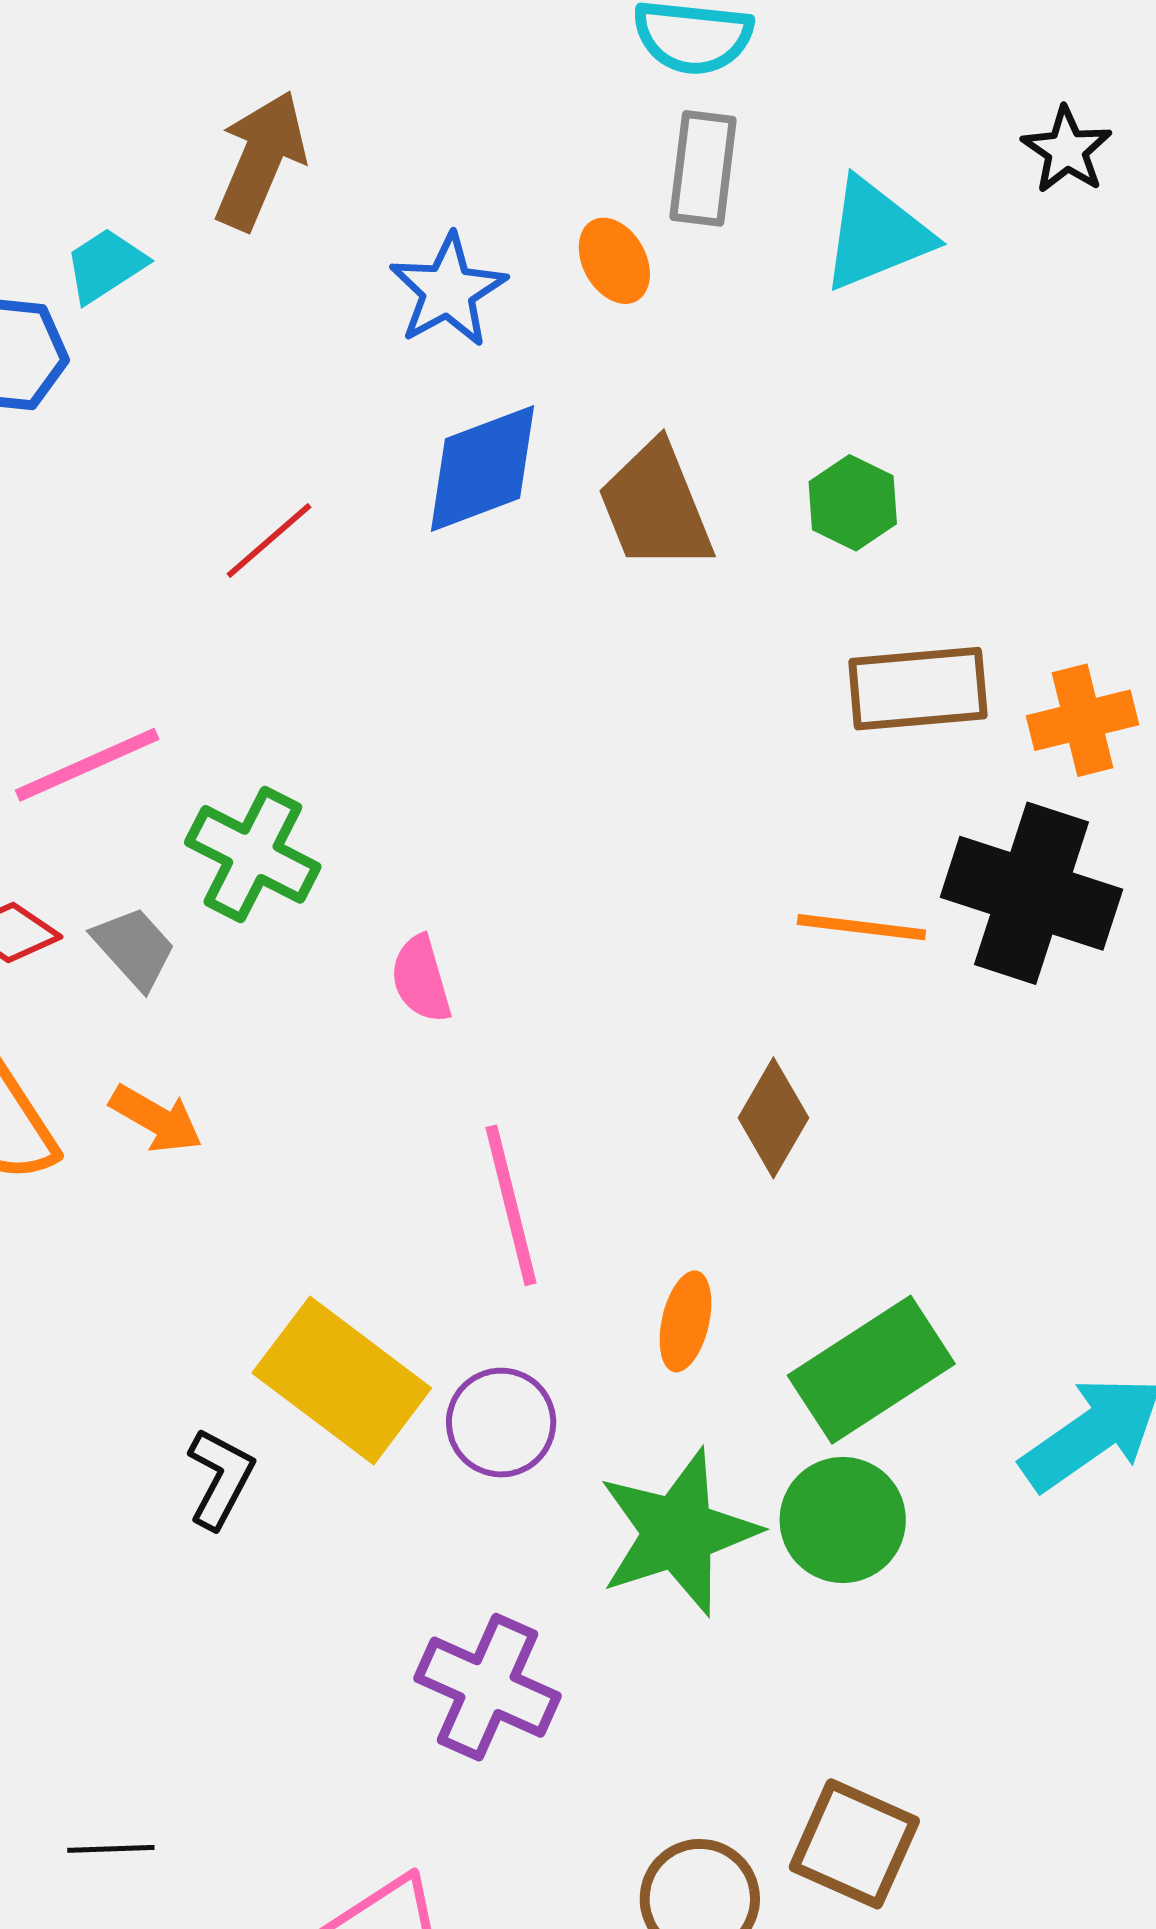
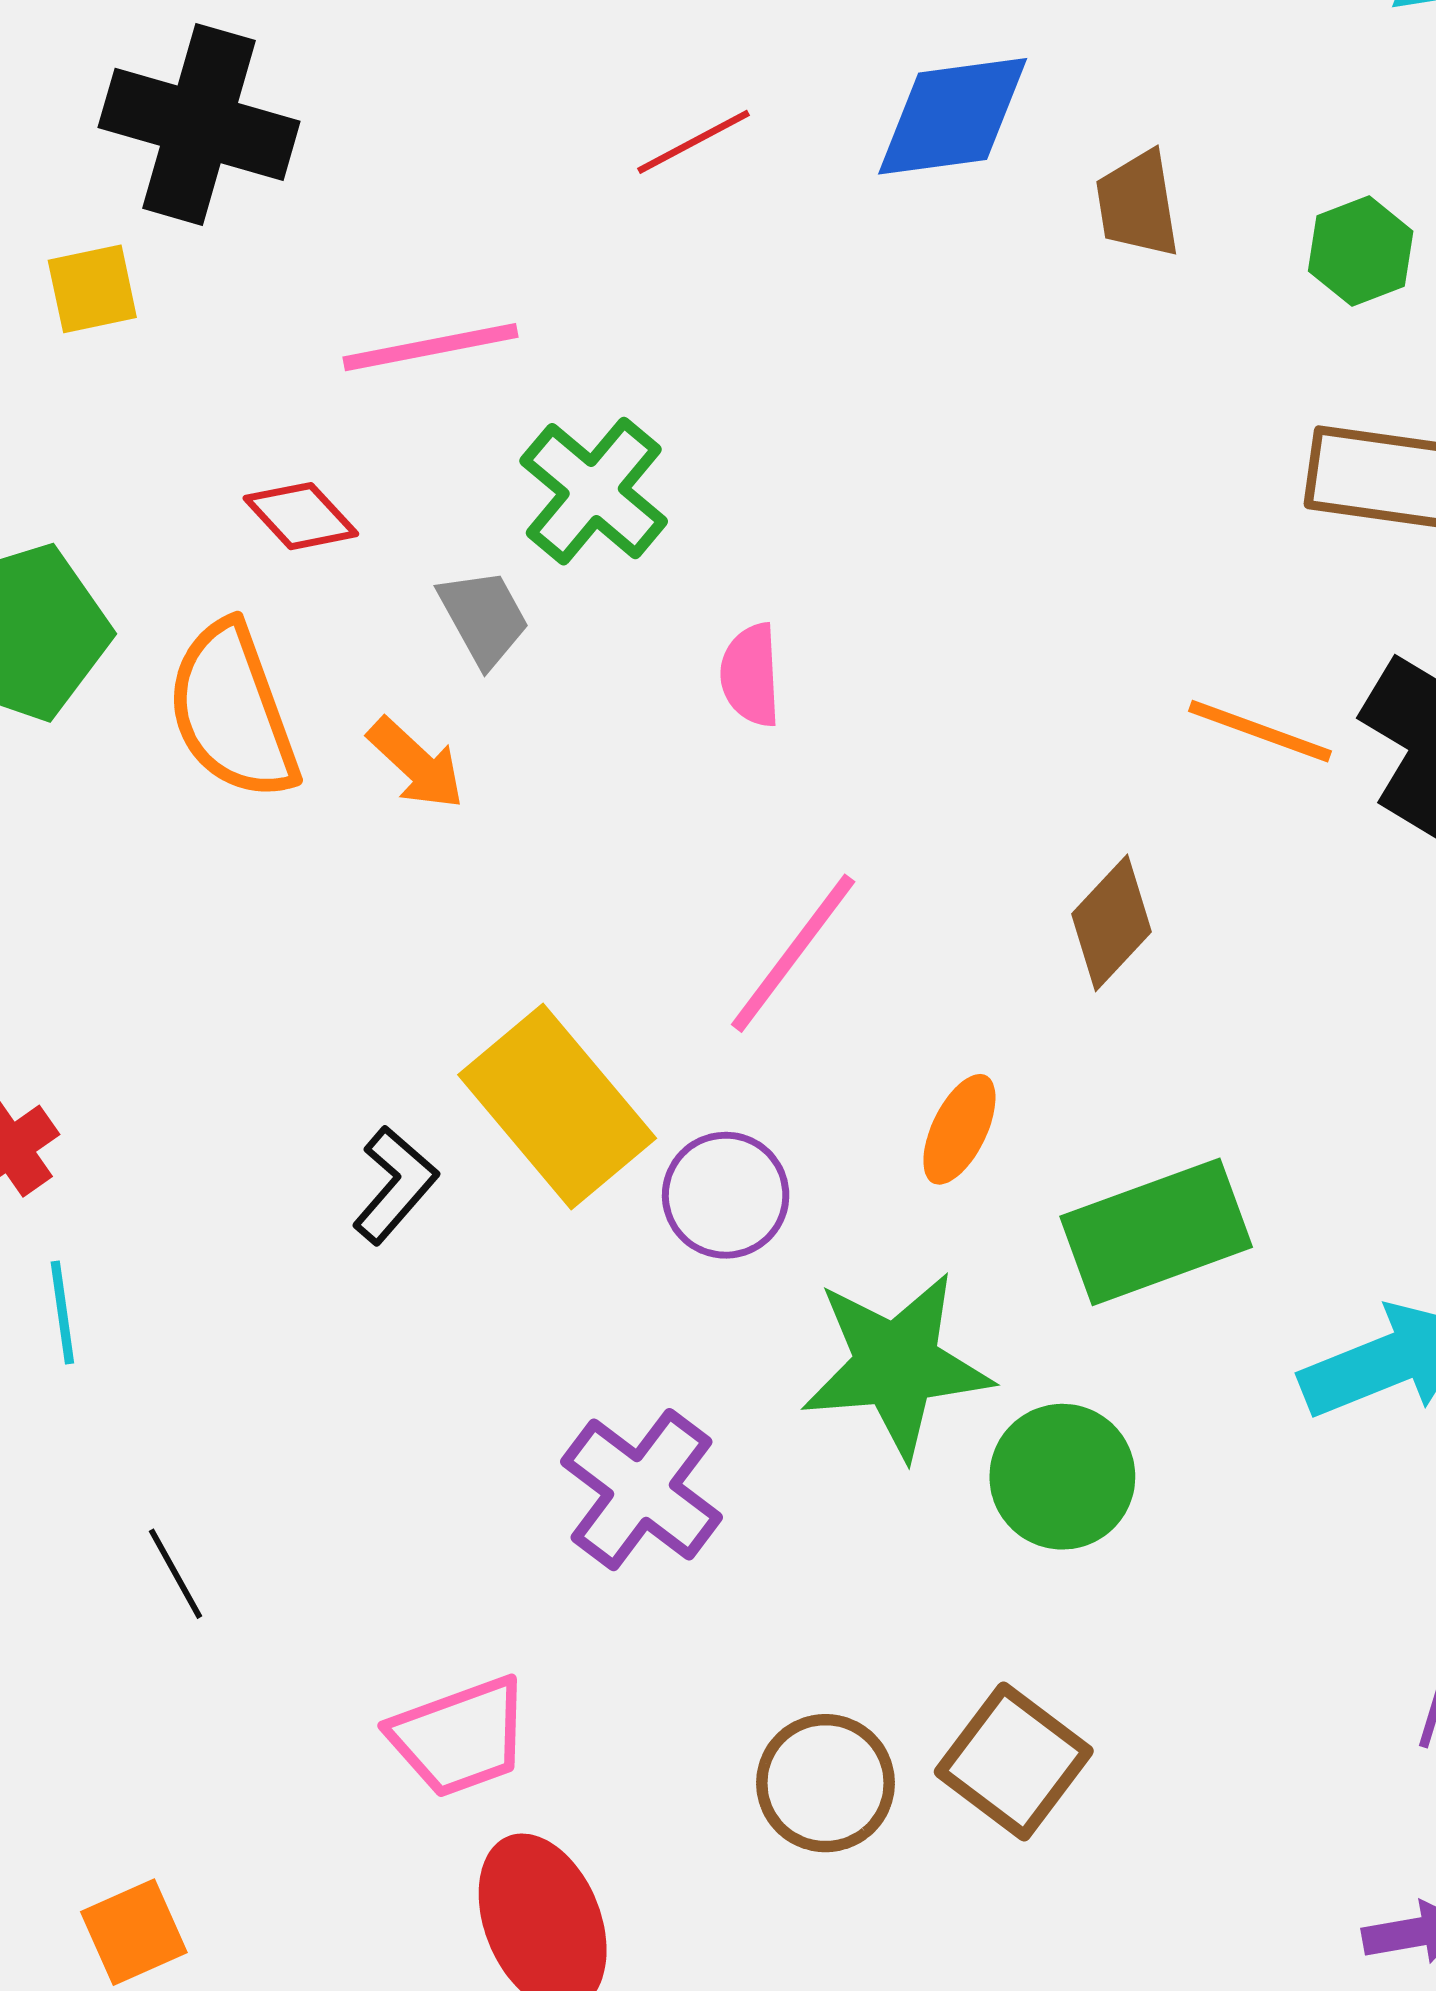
brown trapezoid: (656, 507) -> (1138, 204), size x0.7
gray trapezoid: (134, 948) -> (484, 618), moved
pink line: (511, 1205) -> (793, 953), turned 38
green circle: (843, 1520) -> (1062, 1477), moved
black line: (111, 1849) -> (175, 1574), turned 50

